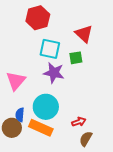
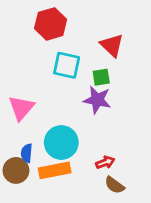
purple star: (54, 73) -> (97, 100), moved
orange rectangle: (41, 128) -> (55, 170), turned -35
brown semicircle: (86, 139) -> (115, 185), turned -84

